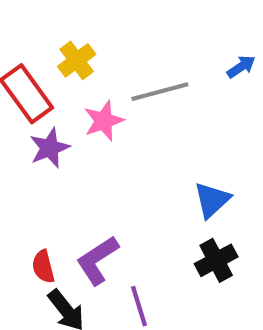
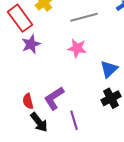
pink star: (104, 121) -> (77, 48), moved, turned 30

